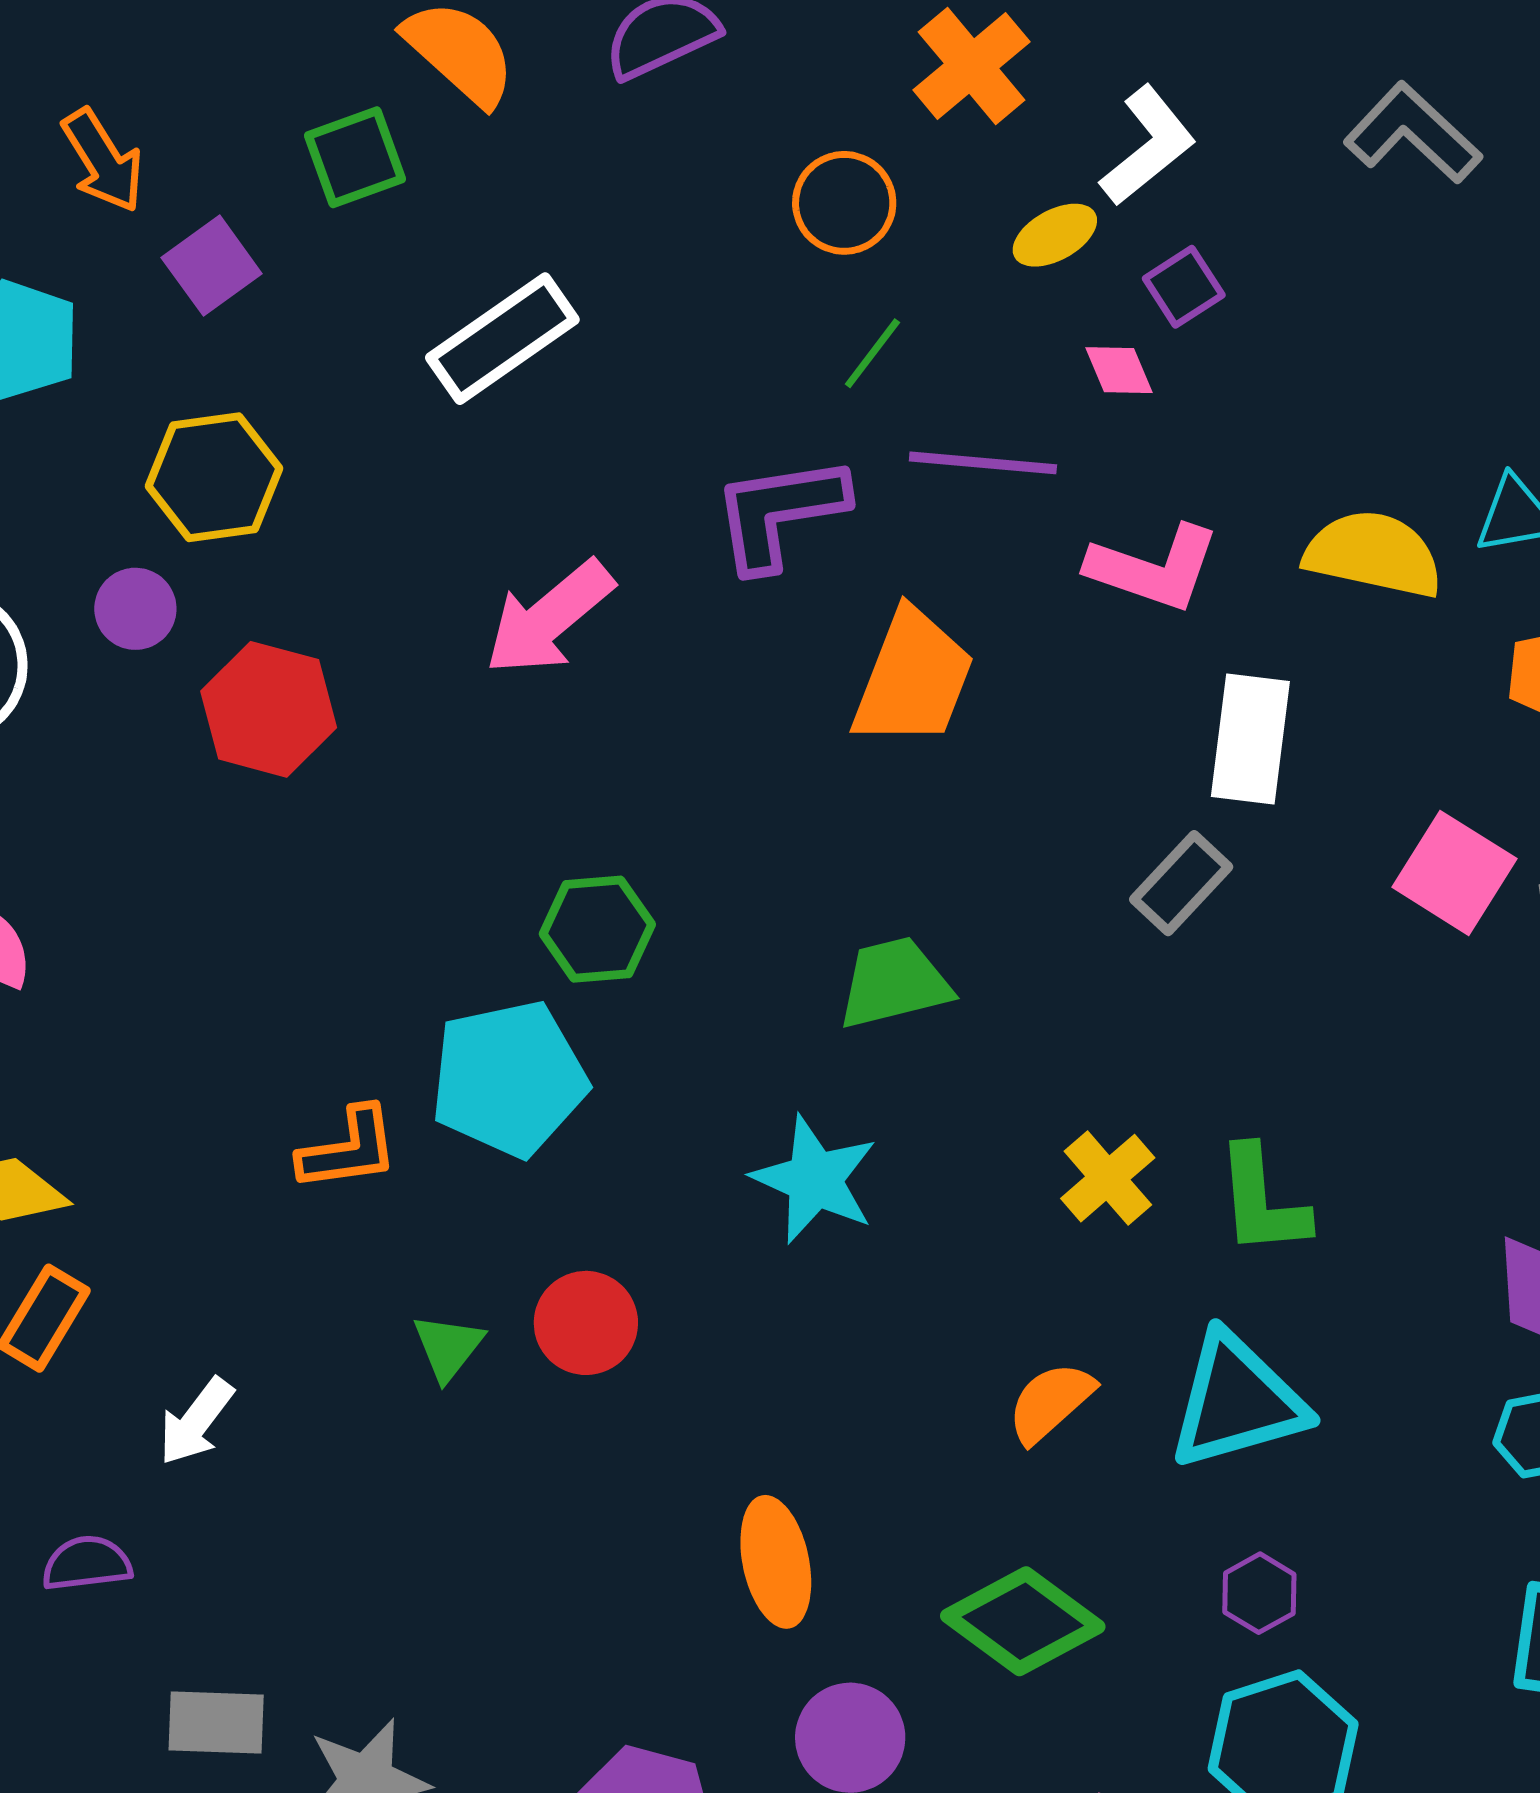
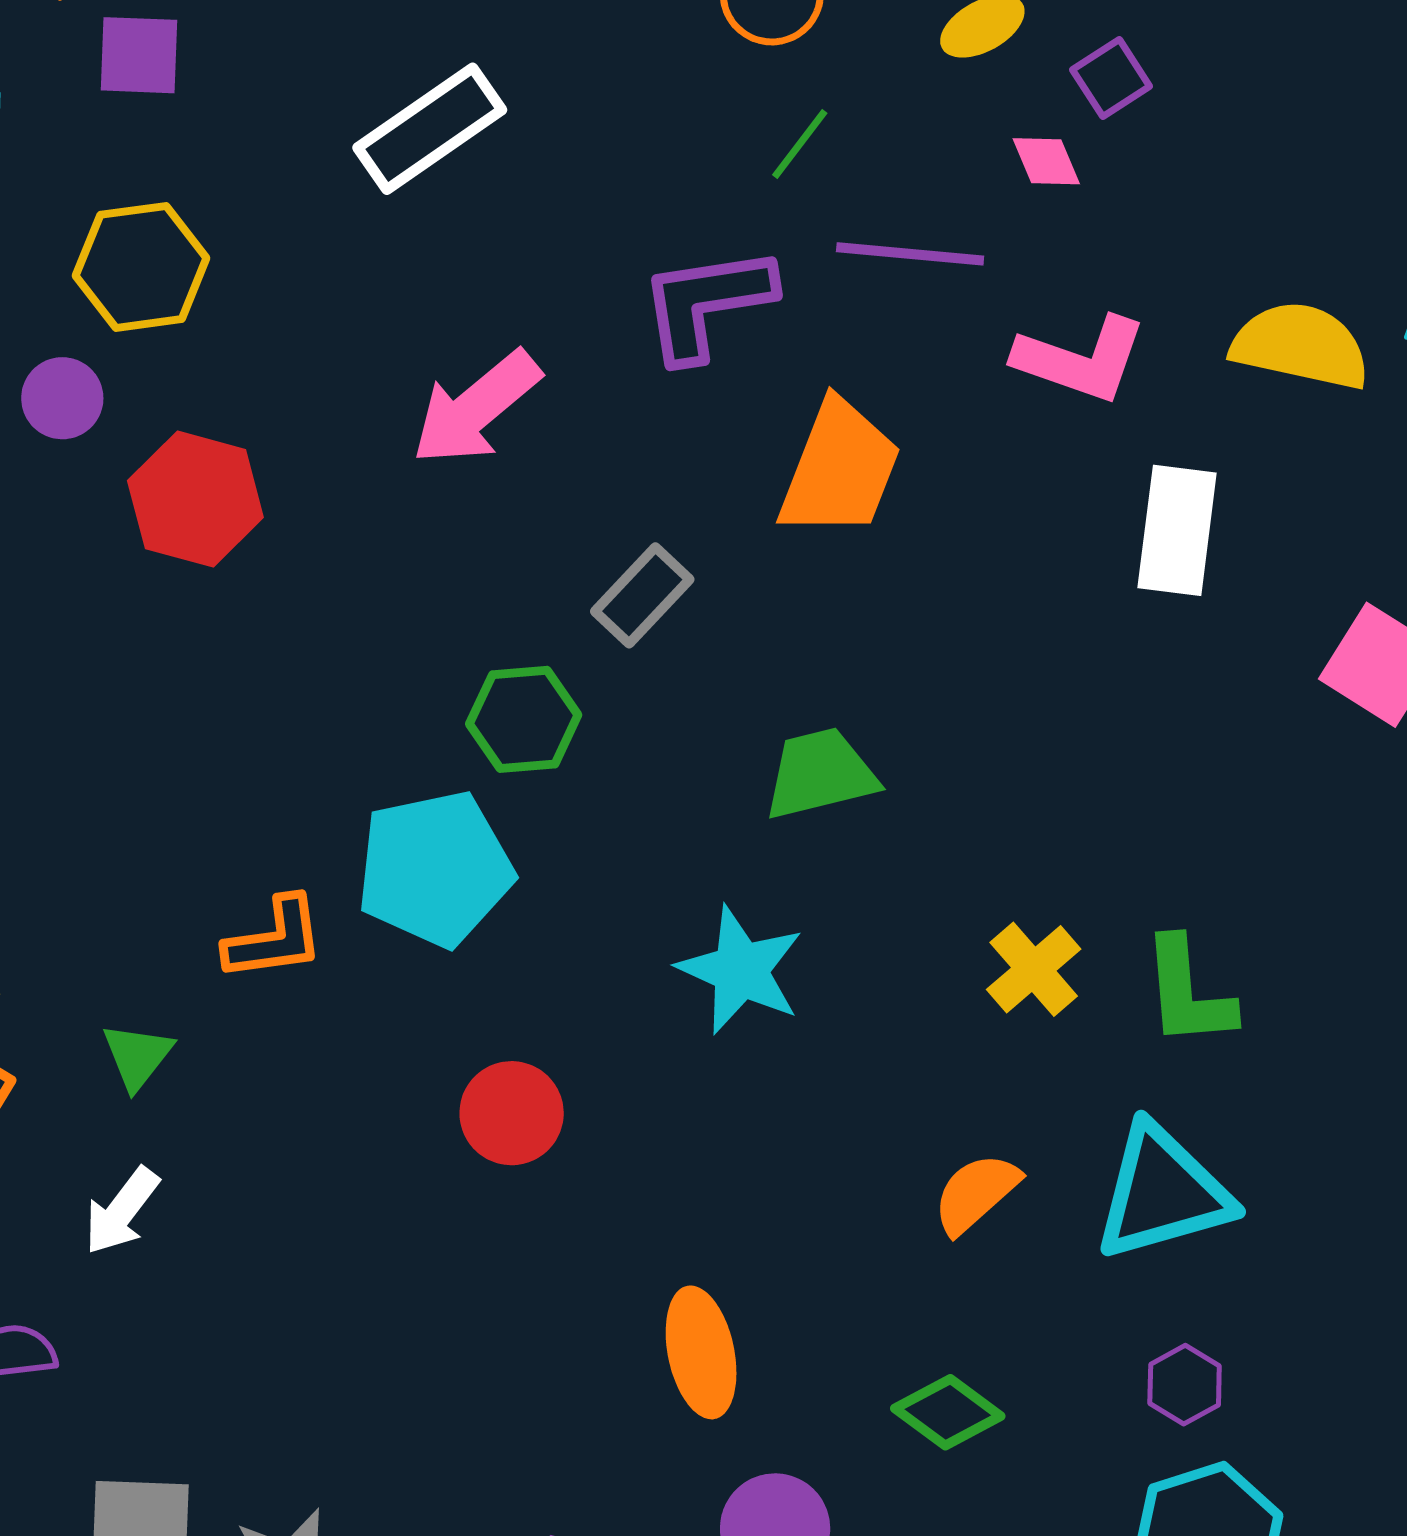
purple square: (212, 266) -> (139, 55), turned 38
gray rectangle: (1181, 883) -> (642, 595), moved
green triangle: (448, 1347) -> (137, 1056), moved
green diamond: (1023, 1621) -> (948, 1412), size x0.7

